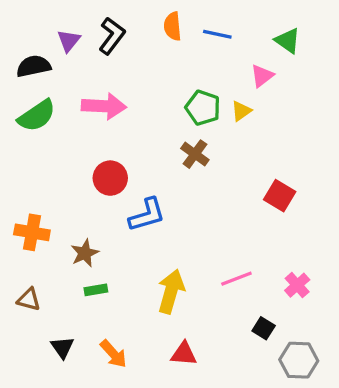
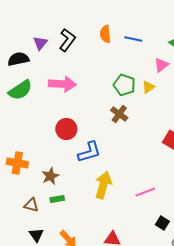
yellow arrow: (171, 291) -> (103, 185), moved
brown triangle: (29, 299) -> (31, 205), moved

